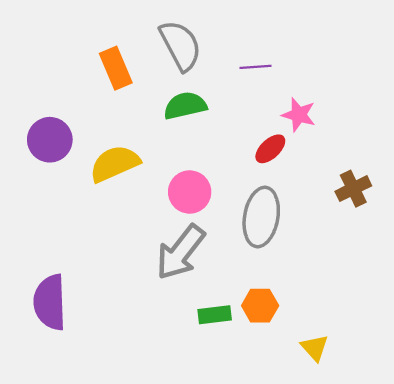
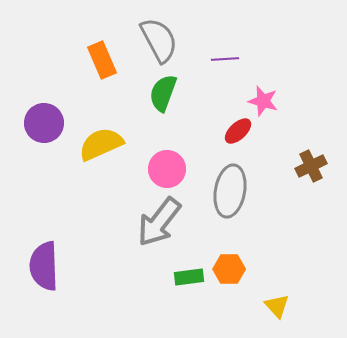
green semicircle: (185, 106) -> (163, 93), turned -57

